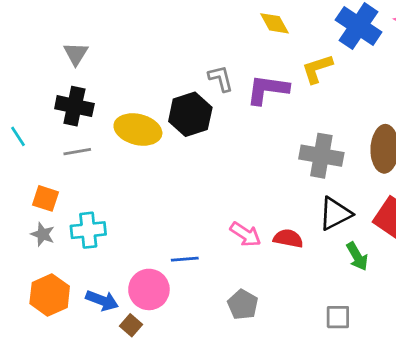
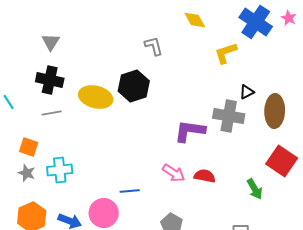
gray L-shape: (221, 78) -> (154, 46), moved
purple L-shape: (268, 89) -> (190, 131), moved
black triangle: (335, 214) -> (247, 92), moved, size x0.6

